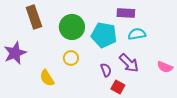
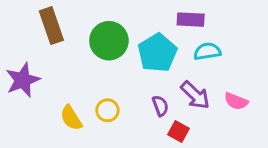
cyan pentagon: (104, 35) -> (157, 53), turned 30
yellow circle: (71, 58) -> (107, 110), moved
pink semicircle: (165, 67) -> (236, 101), moved

